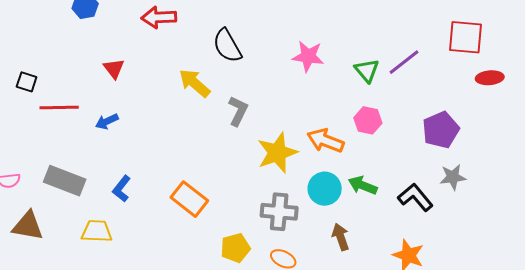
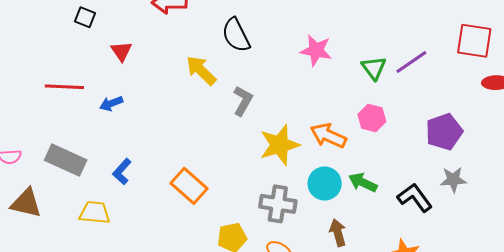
black square: (27, 82) -> (85, 17), moved

